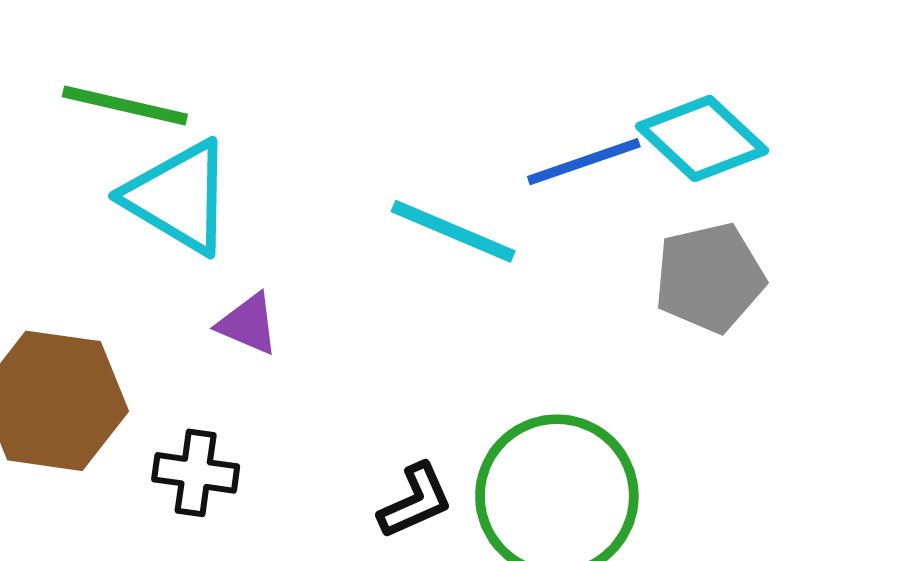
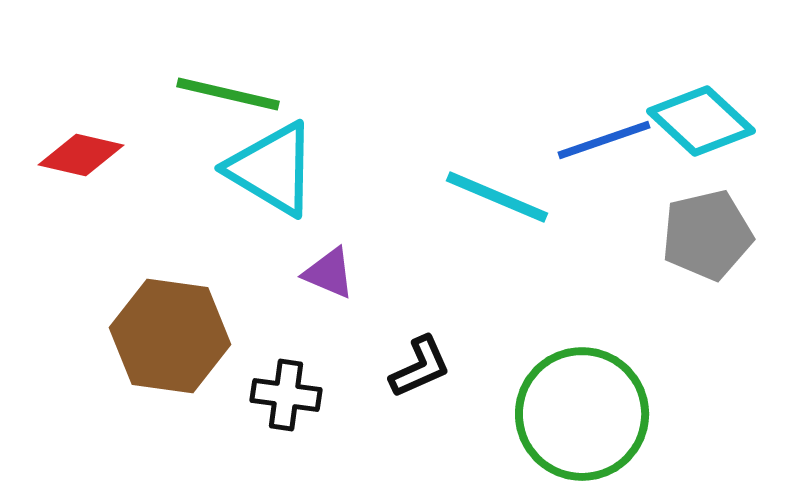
black L-shape: (415, 501) -> (420, 367), moved

